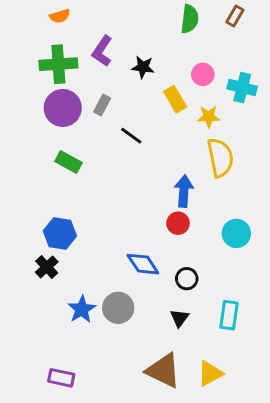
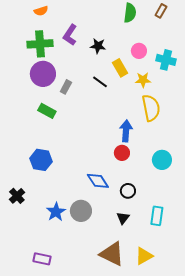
gray rectangle: (102, 105) -> (66, 87), moved
black line: (131, 136) -> (100, 82), moved
black cross: (47, 267) -> (17, 196), moved

